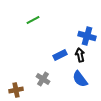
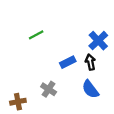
green line: (33, 20) -> (36, 35), moved
blue cross: (87, 36) -> (98, 41), turned 30

